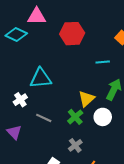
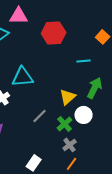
green cross: (75, 117) -> (65, 124), moved
gray line: (44, 118) -> (40, 116), moved, turned -70
gray cross: (75, 145) -> (70, 145), moved

